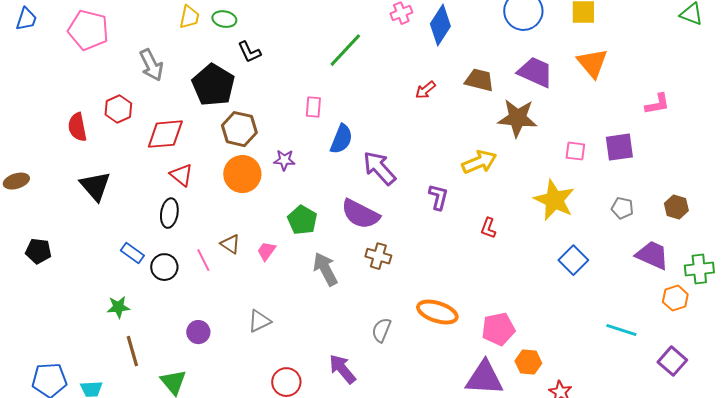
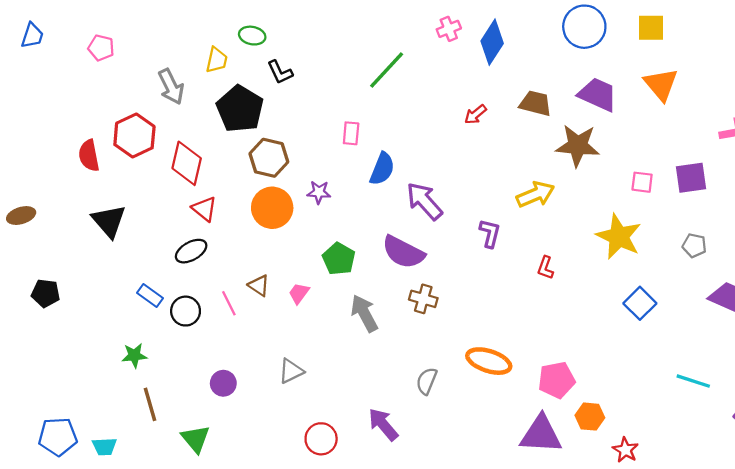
yellow trapezoid: (189, 17) -> (217, 60), moved
pink pentagon: (88, 30) -> (101, 48), size x0.6
red hexagon: (118, 109) -> (134, 136), size x1.4
red diamond: (165, 134) -> (187, 163), turned -72
black ellipse: (169, 213) -> (191, 251), turned 52

